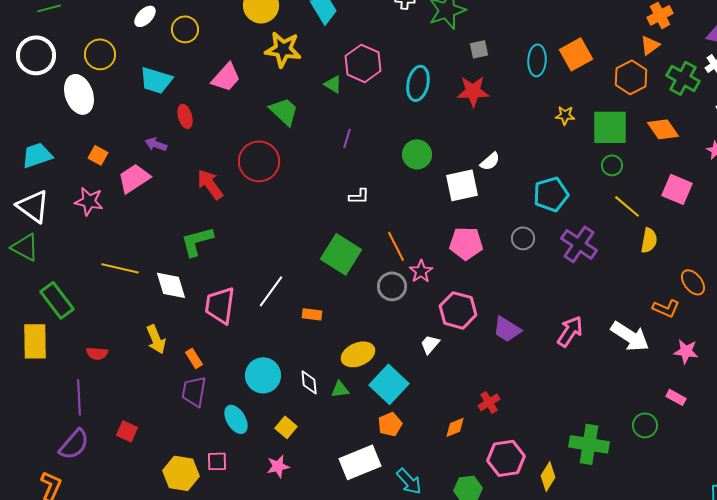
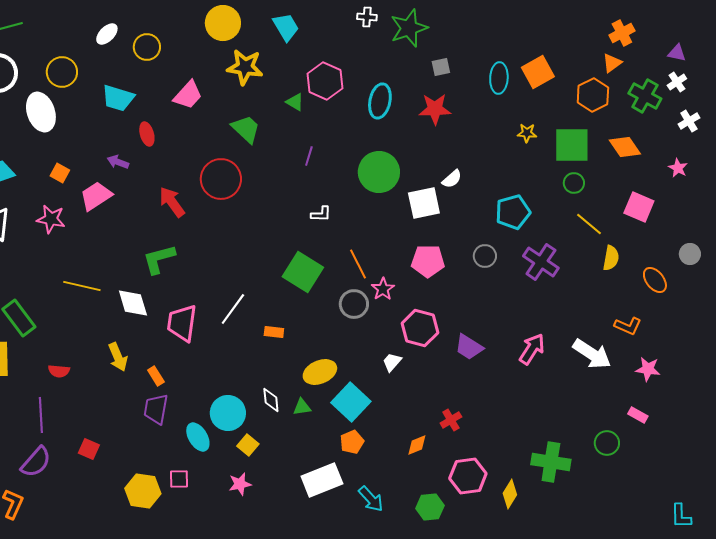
green circle: (417, 154) -> (379, 172), size x1.4
orange ellipse: (693, 282) -> (655, 280), moved
cyan circle: (263, 375) -> (228, 413), moved

